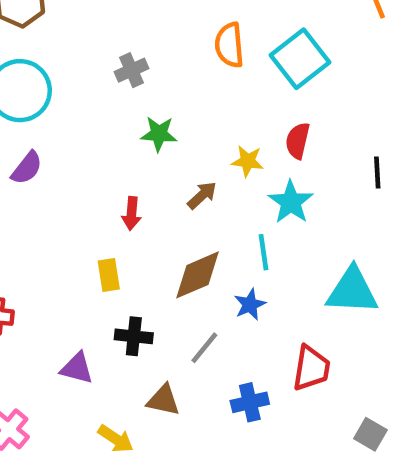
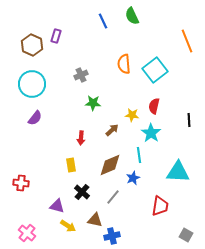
black cross: (134, 336) -> (82, 192), turned 35
blue cross: (250, 402) -> (112, 236), moved
yellow arrow: (116, 439) -> (68, 226), moved

